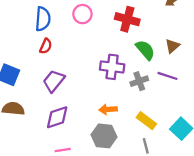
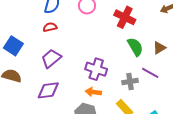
red semicircle: (46, 46) -> (50, 27), turned -136
purple cross: (112, 67) -> (96, 69), moved
gray cross: (139, 81) -> (130, 81), moved

